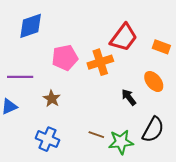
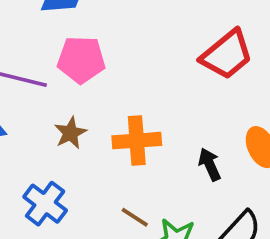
pink pentagon: (65, 58) -> (81, 60), moved
orange cross: (100, 62) -> (137, 141), moved

